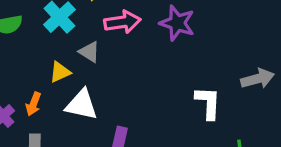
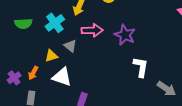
gray arrow: (258, 79) -> (166, 89), moved, turned 42
white L-shape: (208, 103) -> (141, 67), moved

